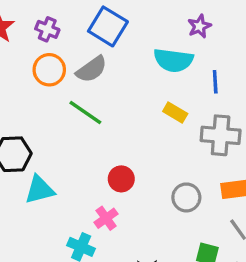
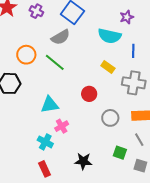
orange circle: (49, 70) -> (26, 55), moved
red circle: (121, 179) -> (89, 94), moved
cyan triangle: (40, 190) -> (50, 105), moved

